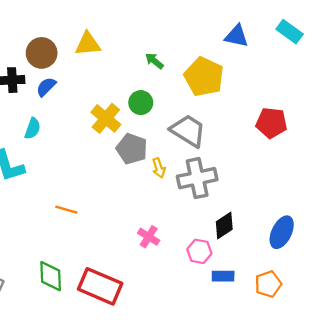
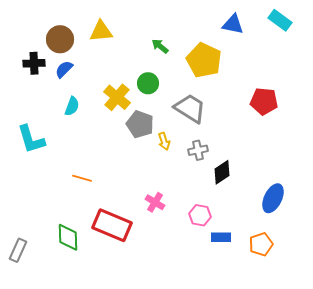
cyan semicircle: (33, 129) -> (72, 106), moved
gray cross: (197, 178) -> (198, 150), size x0.6
black diamond: (224, 225) -> (222, 172), moved
red rectangle: (100, 286) -> (112, 225), moved

